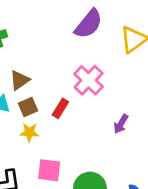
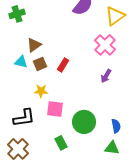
pink cross: (89, 80) -> (105, 45), moved
yellow star: (29, 132) -> (41, 91), moved

